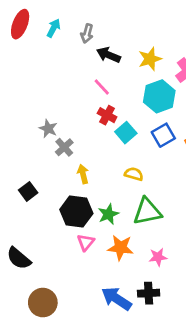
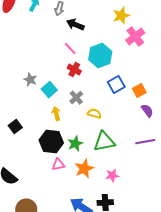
yellow star: (150, 59) -> (121, 16), moved
cyan hexagon: (159, 96) -> (100, 56), moved
cyan square: (126, 133) -> (49, 90), moved
gray cross: (64, 147) -> (76, 98), moved
pink triangle: (86, 242) -> (58, 165), turned 40
orange star: (120, 248) -> (84, 169), turned -30

